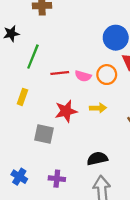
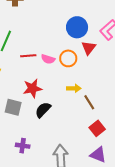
yellow arrow: (98, 108) -> (74, 88), moved
black semicircle: (97, 159) -> (43, 110), moved, turned -36

